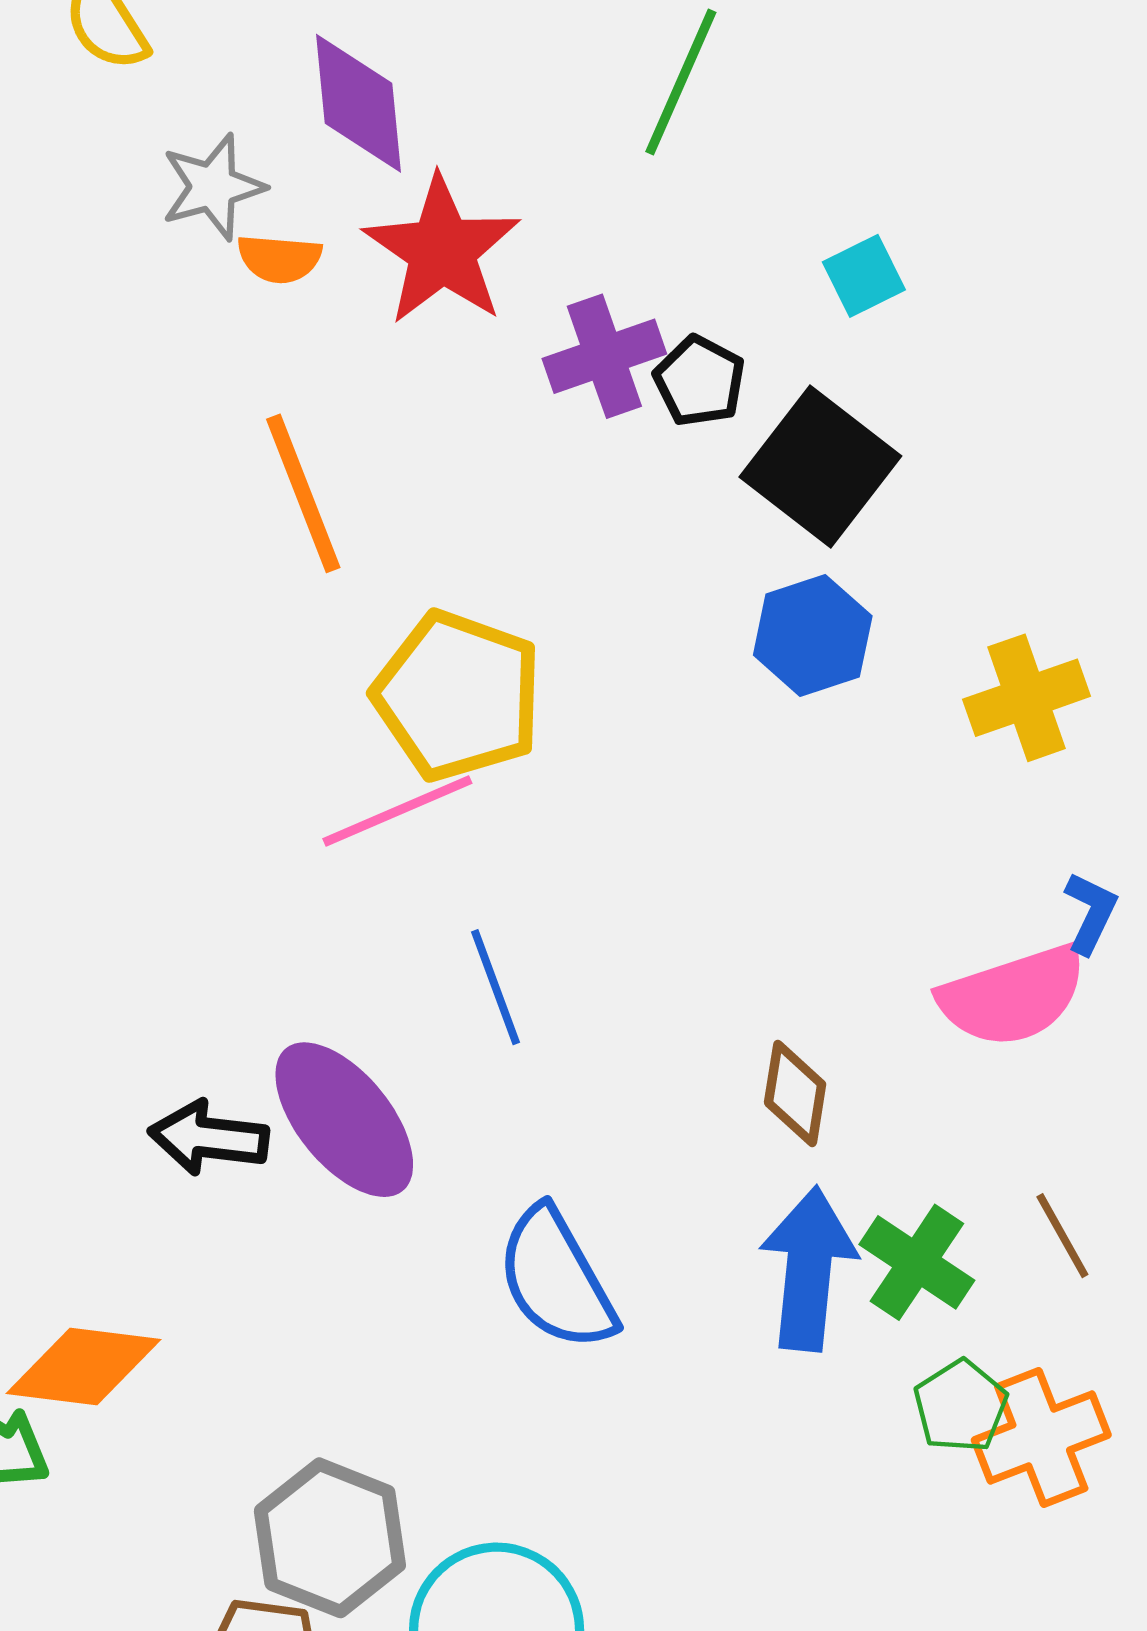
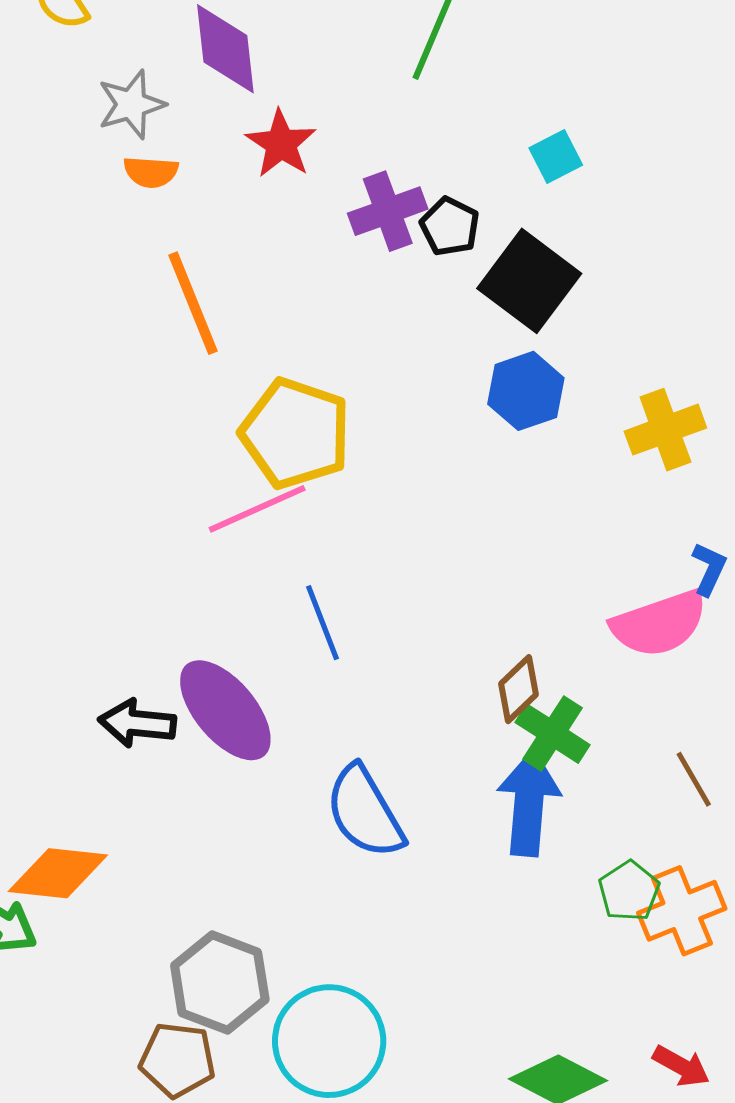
red star: (442, 250) -> (281, 144), size x0.7
orange semicircle: (279, 259) -> (151, 172), moved
brown diamond: (795, 1093) -> (518, 689), turned 38
green cross: (917, 1262) -> (553, 734), moved

